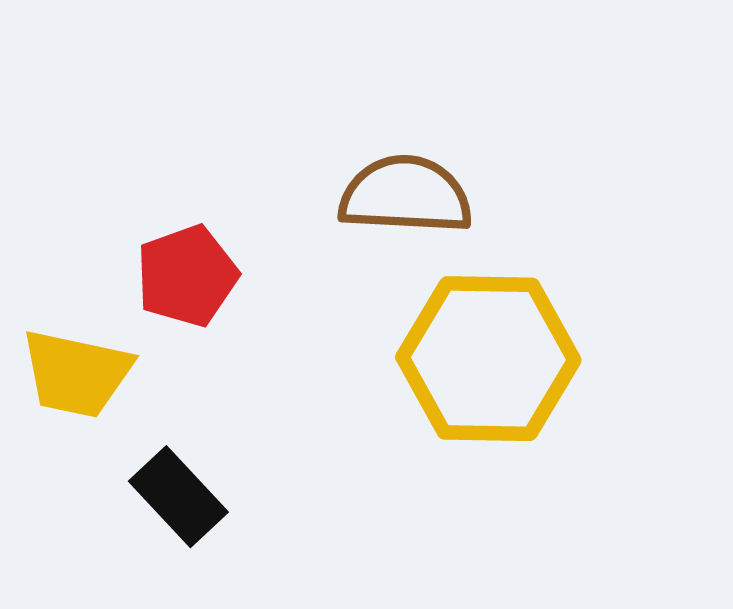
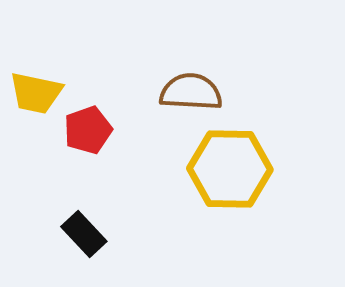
yellow trapezoid: (76, 374) -> (36, 93), moved

